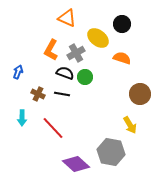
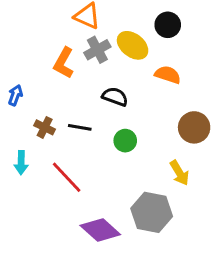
gray cross: (76, 53) -> (97, 50), moved
black semicircle: (65, 73) -> (115, 97), moved
green circle: (85, 77) -> (125, 141), moved

